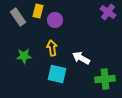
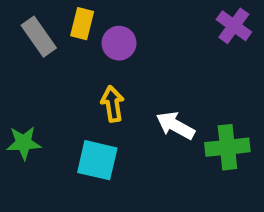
green star: (24, 56) -> (24, 143), moved
cyan square: (57, 74) -> (97, 160), moved
green cross: (105, 79) -> (227, 147), moved

